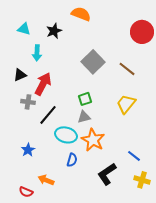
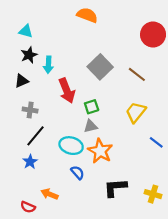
black star: (54, 31) -> (29, 55), moved
cyan arrow: (37, 53) -> (48, 65), moved
red arrow: (43, 84) -> (67, 91), moved, turned 130
black line: (48, 115) -> (35, 136), moved
blue line: (134, 156) -> (156, 142), moved
blue semicircle: (72, 160) -> (78, 173), turned -56
black L-shape: (107, 174) -> (115, 188), turned 30

